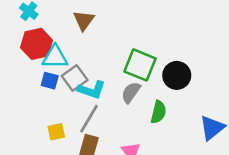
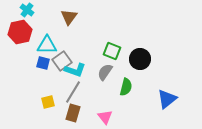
red hexagon: (37, 44) -> (20, 32), moved
green square: (140, 65) -> (112, 51), size x0.7

